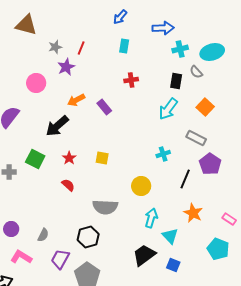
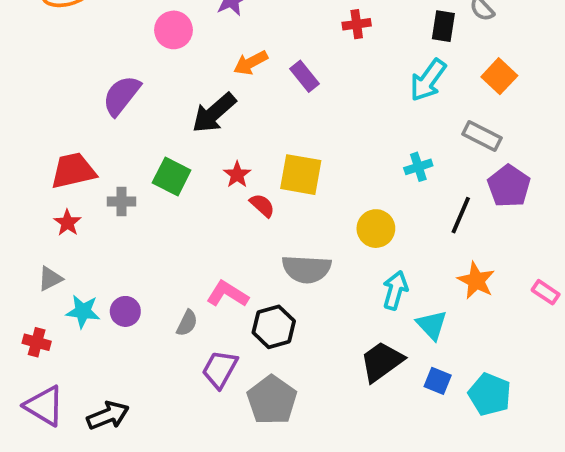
yellow square: (102, 158) -> (301, 175), size x1.6
red semicircle: (68, 185) -> (262, 205), moved
cyan pentagon: (218, 249) -> (490, 394), moved
pink L-shape: (21, 257) -> (227, 294), moved

